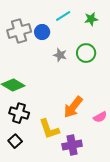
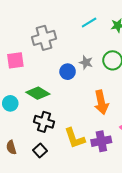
blue circle: (42, 32) -> (68, 72), moved
orange arrow: (73, 107) -> (101, 102), moved, turned -50
purple cross: (72, 145) -> (101, 141), moved

